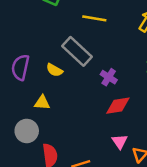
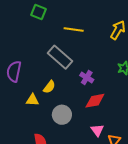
yellow semicircle: (54, 70) -> (49, 87), moved, turned -80
gray circle: (27, 131) -> (62, 115), moved

